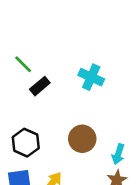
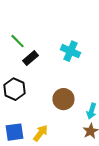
black hexagon: (26, 143) -> (14, 89), moved

